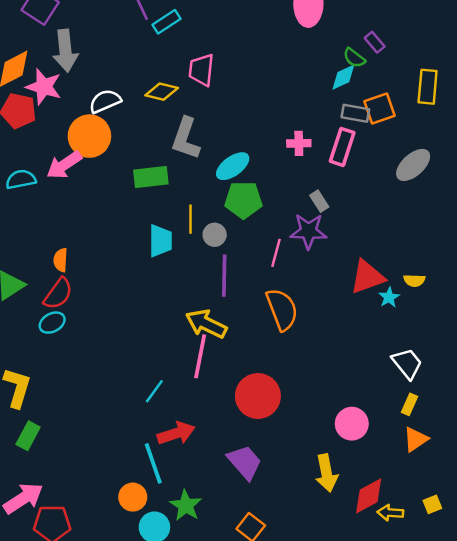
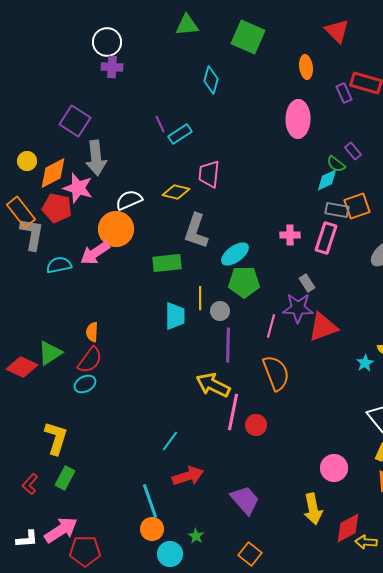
red triangle: (367, 277) -> (323, 327), moved
pink line: (200, 356) -> (233, 412), moved
red circle: (258, 396) -> (256, 425), moved, size x0.6
cyan line: (153, 463) -> (150, 501), moved
green star: (186, 505) -> (196, 536), size x0.6

